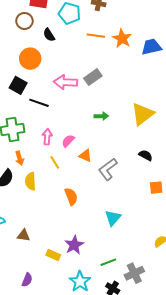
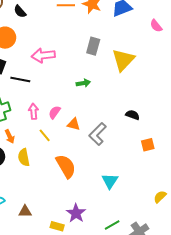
gray rectangle: (93, 77) -> (93, 46), moved, turned -30
yellow triangle: (143, 114) -> (123, 60), moved
orange semicircle: (71, 196) -> (66, 166), size x1.4

